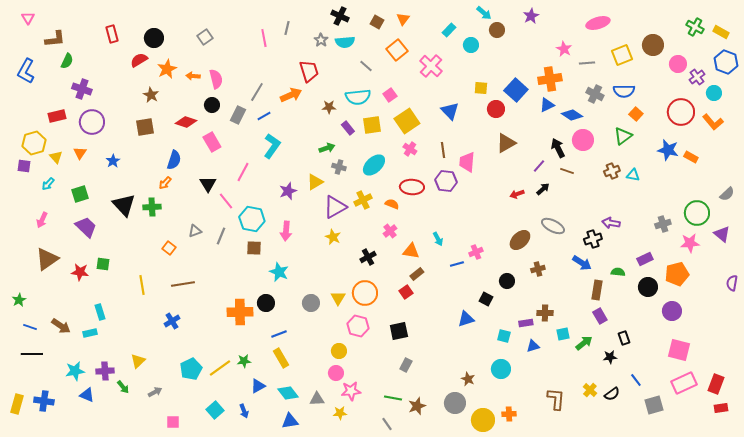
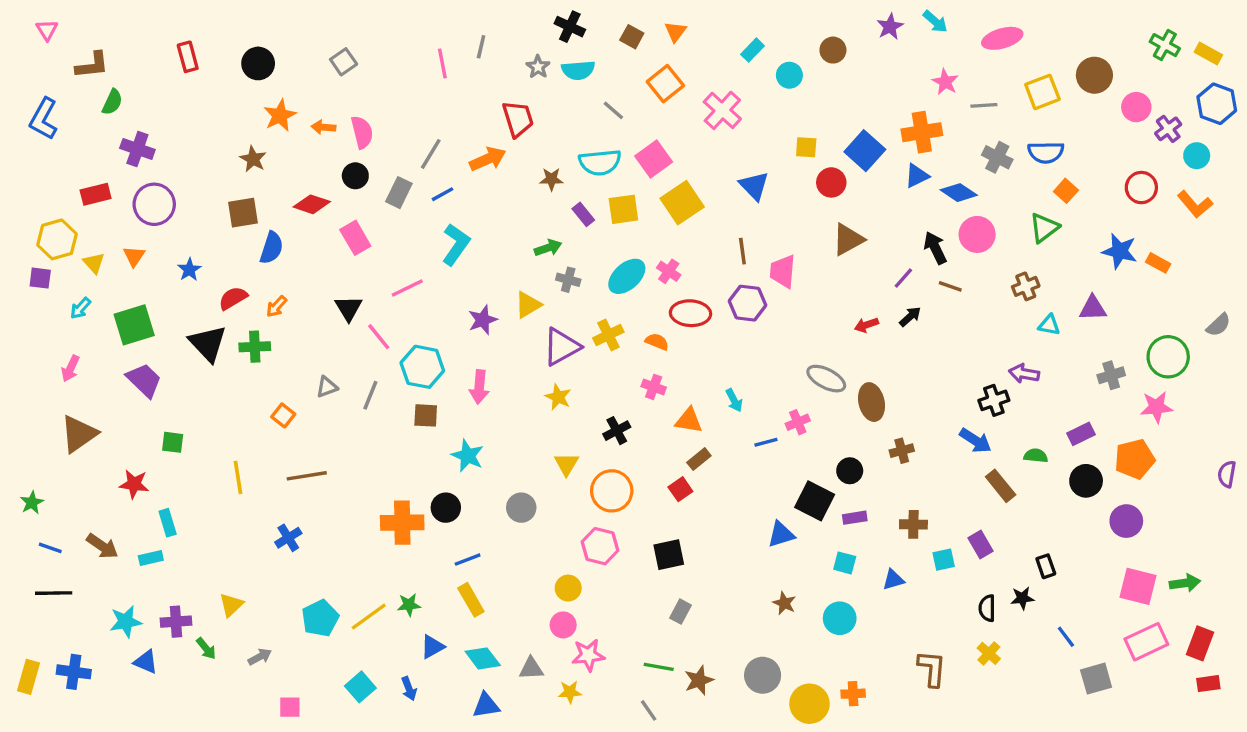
cyan arrow: (484, 13) -> (935, 22), moved
red semicircle: (139, 60) -> (233, 298), moved
pink square: (390, 95) -> (654, 159), size x1.5
red circle: (681, 112) -> (1141, 188), size x0.7
pink cross: (410, 149) -> (669, 271), moved
blue semicircle: (174, 160) -> (272, 248), moved
pink line: (243, 172) -> (407, 288), turned 36
cyan triangle: (633, 175) -> (1049, 325), moved
green square: (80, 194) -> (134, 325), size x1.4
gray ellipse: (553, 226) -> (826, 379), moved
pink cross: (390, 231) -> (654, 387), turned -32
purple triangle: (722, 234) -> (1093, 308), moved, turned -42
brown ellipse: (520, 240) -> (872, 402), turned -60
red star: (80, 272) -> (134, 484), moved
brown rectangle: (597, 290) -> (1001, 486), turned -48
yellow triangle: (338, 298) -> (566, 464), moved
black square: (486, 299) -> (815, 501), size x1.6
purple rectangle: (600, 316) -> (980, 544), moved
purple rectangle: (526, 323) -> (855, 518), moved
green arrow: (584, 343) -> (1185, 583), moved, turned 30
brown star: (468, 379) -> (784, 603), moved
black semicircle: (612, 394) -> (987, 608), moved, turned 126

